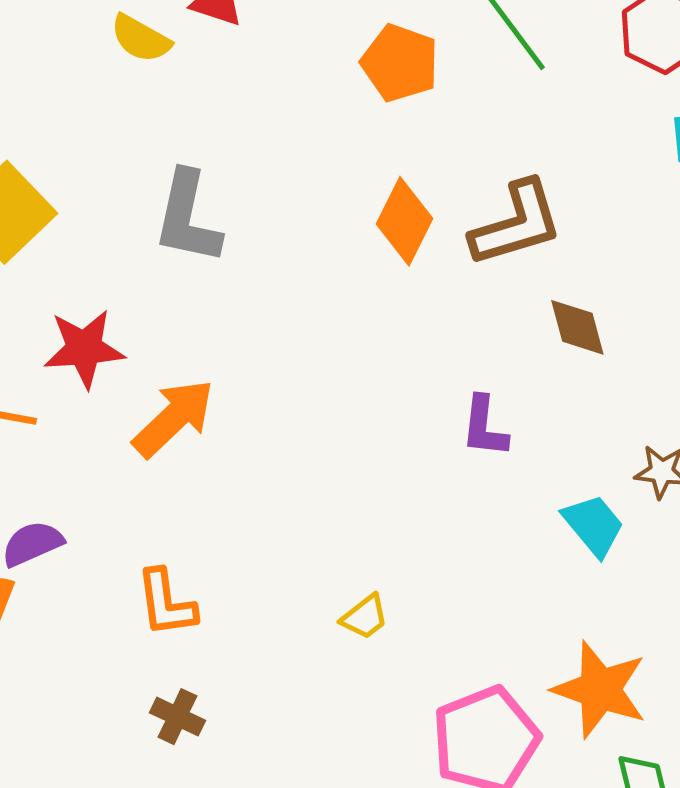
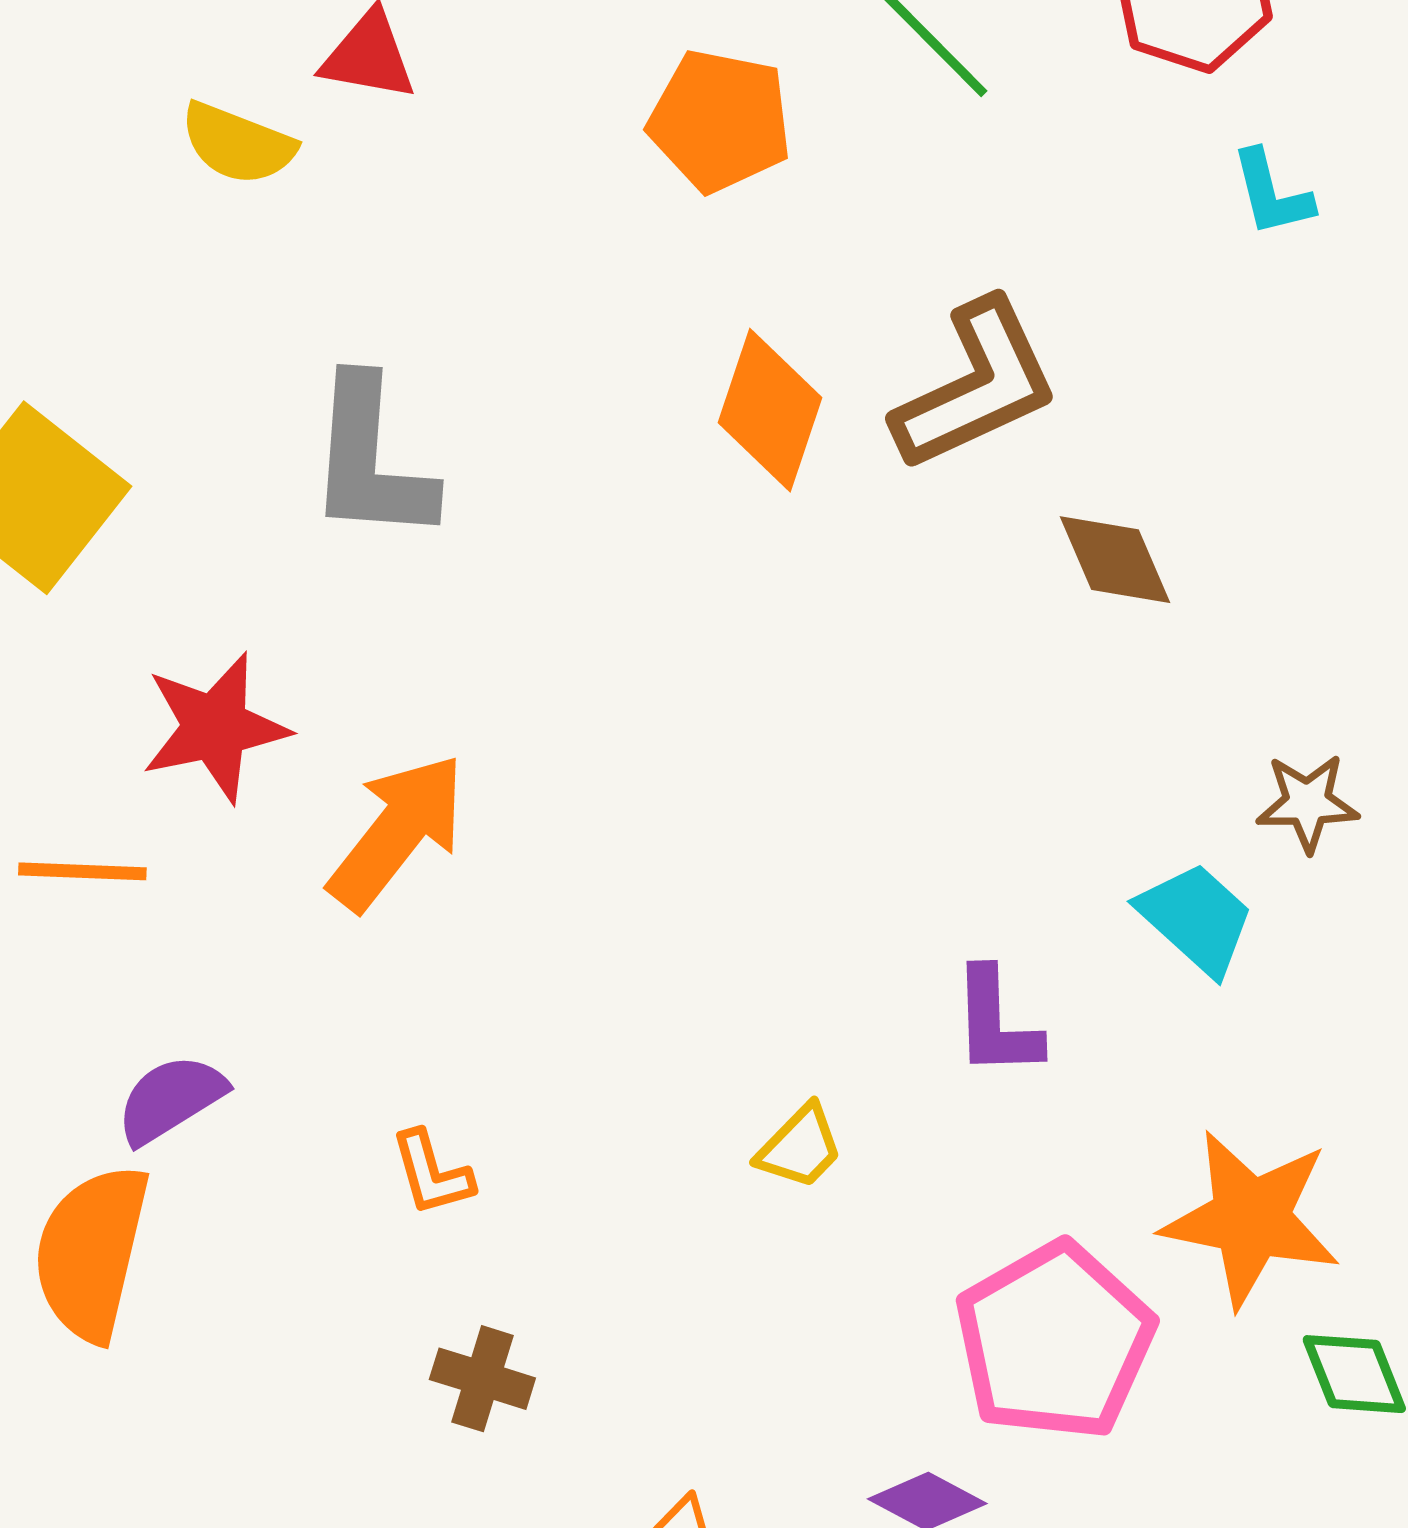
purple L-shape: (484, 427) -> (996, 1023), moved
orange L-shape: (166, 603) -> (432, 1173), size x0.7

